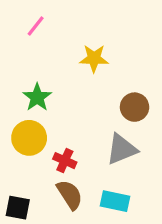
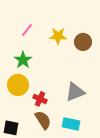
pink line: (36, 26) -> (27, 30), moved
brown circle: (135, 107) -> (83, 42), moved

